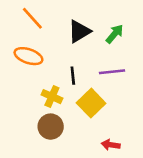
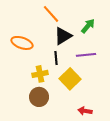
orange line: (32, 18) -> (51, 14), moved
black triangle: (79, 31) -> (63, 36), moved
yellow cross: (52, 97) -> (40, 74), turned -35

